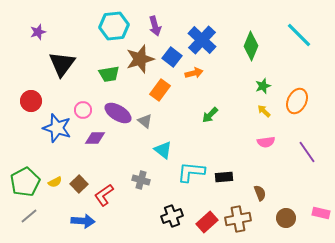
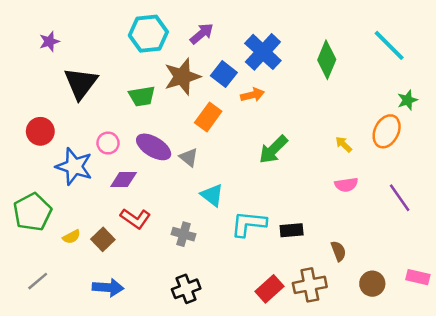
purple arrow: (155, 26) -> (202, 34), turned -114
green star: (263, 86) -> (407, 100), moved
green arrow: (210, 115) -> (273, 150), size x1.4
green pentagon: (25, 182) -> (32, 212), moved
red L-shape: (104, 195) -> (135, 219), moved, turned -110
black cross: (172, 216) -> (186, 289), moved

